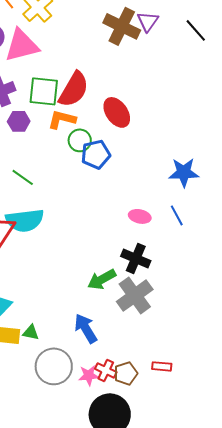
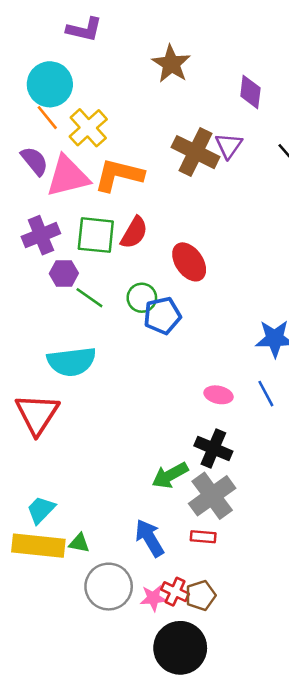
red semicircle: (74, 89) -> (134, 233), size x0.7
orange L-shape: (62, 119) -> (119, 175), moved, size x1.4
green line: (23, 177) -> (89, 298), moved
cyan semicircle: (25, 220) -> (72, 362), moved
red rectangle: (162, 366) -> (203, 537), moved

